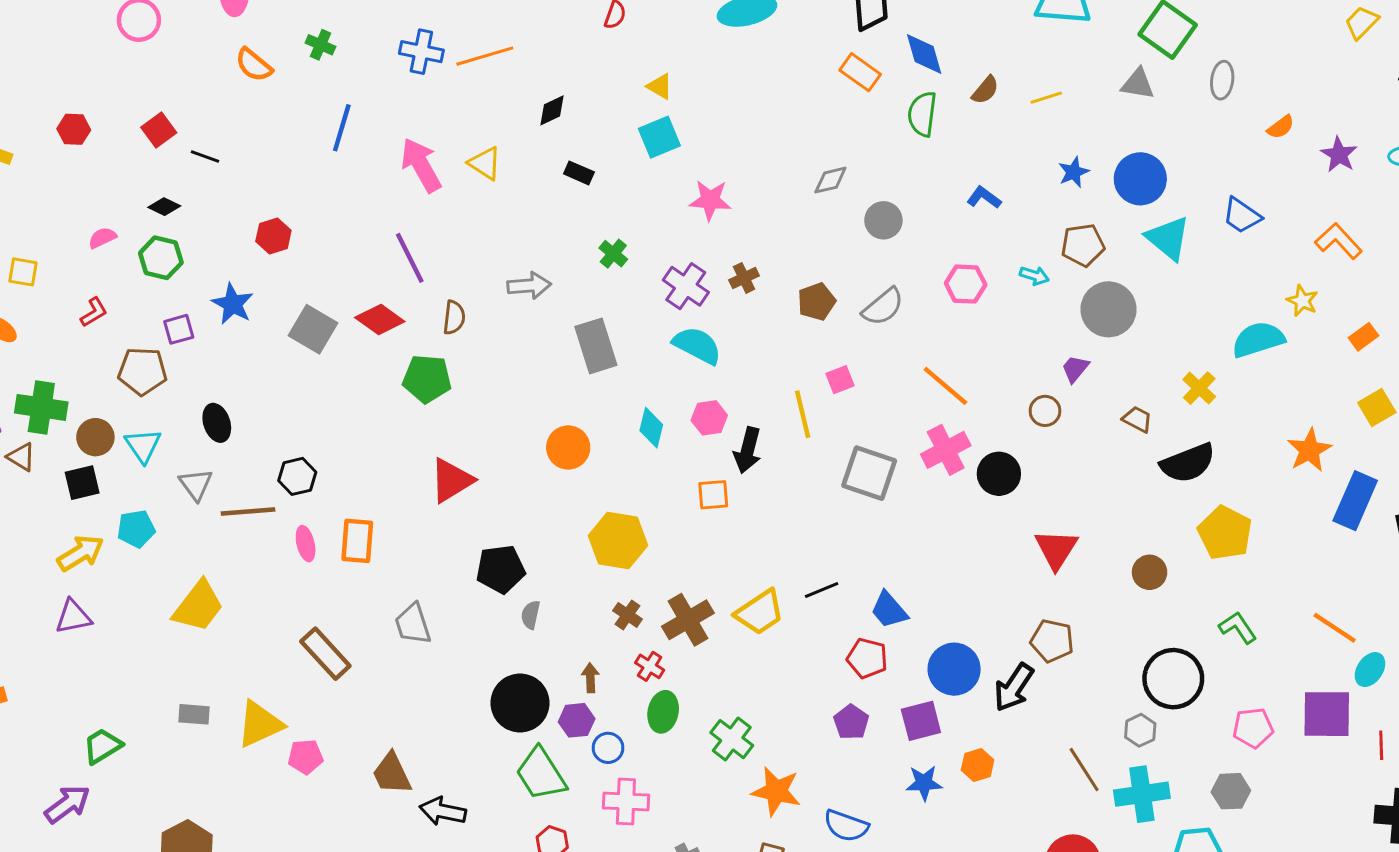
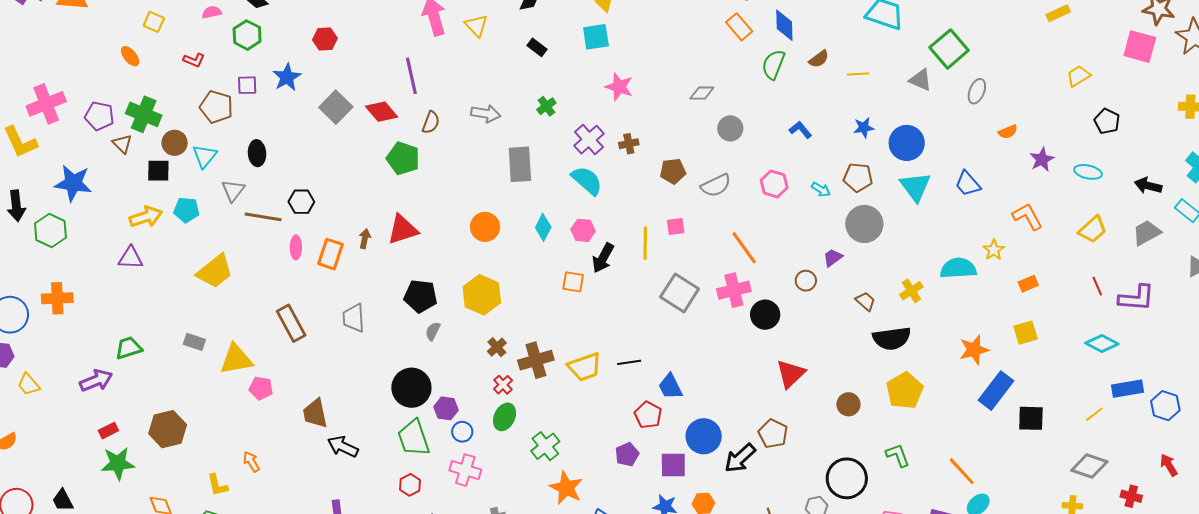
red L-shape: (94, 312) -> (194, 60), turned 40
yellow hexagon: (618, 540) -> (482, 295), moved
brown arrow: (590, 678) -> (365, 239), moved

